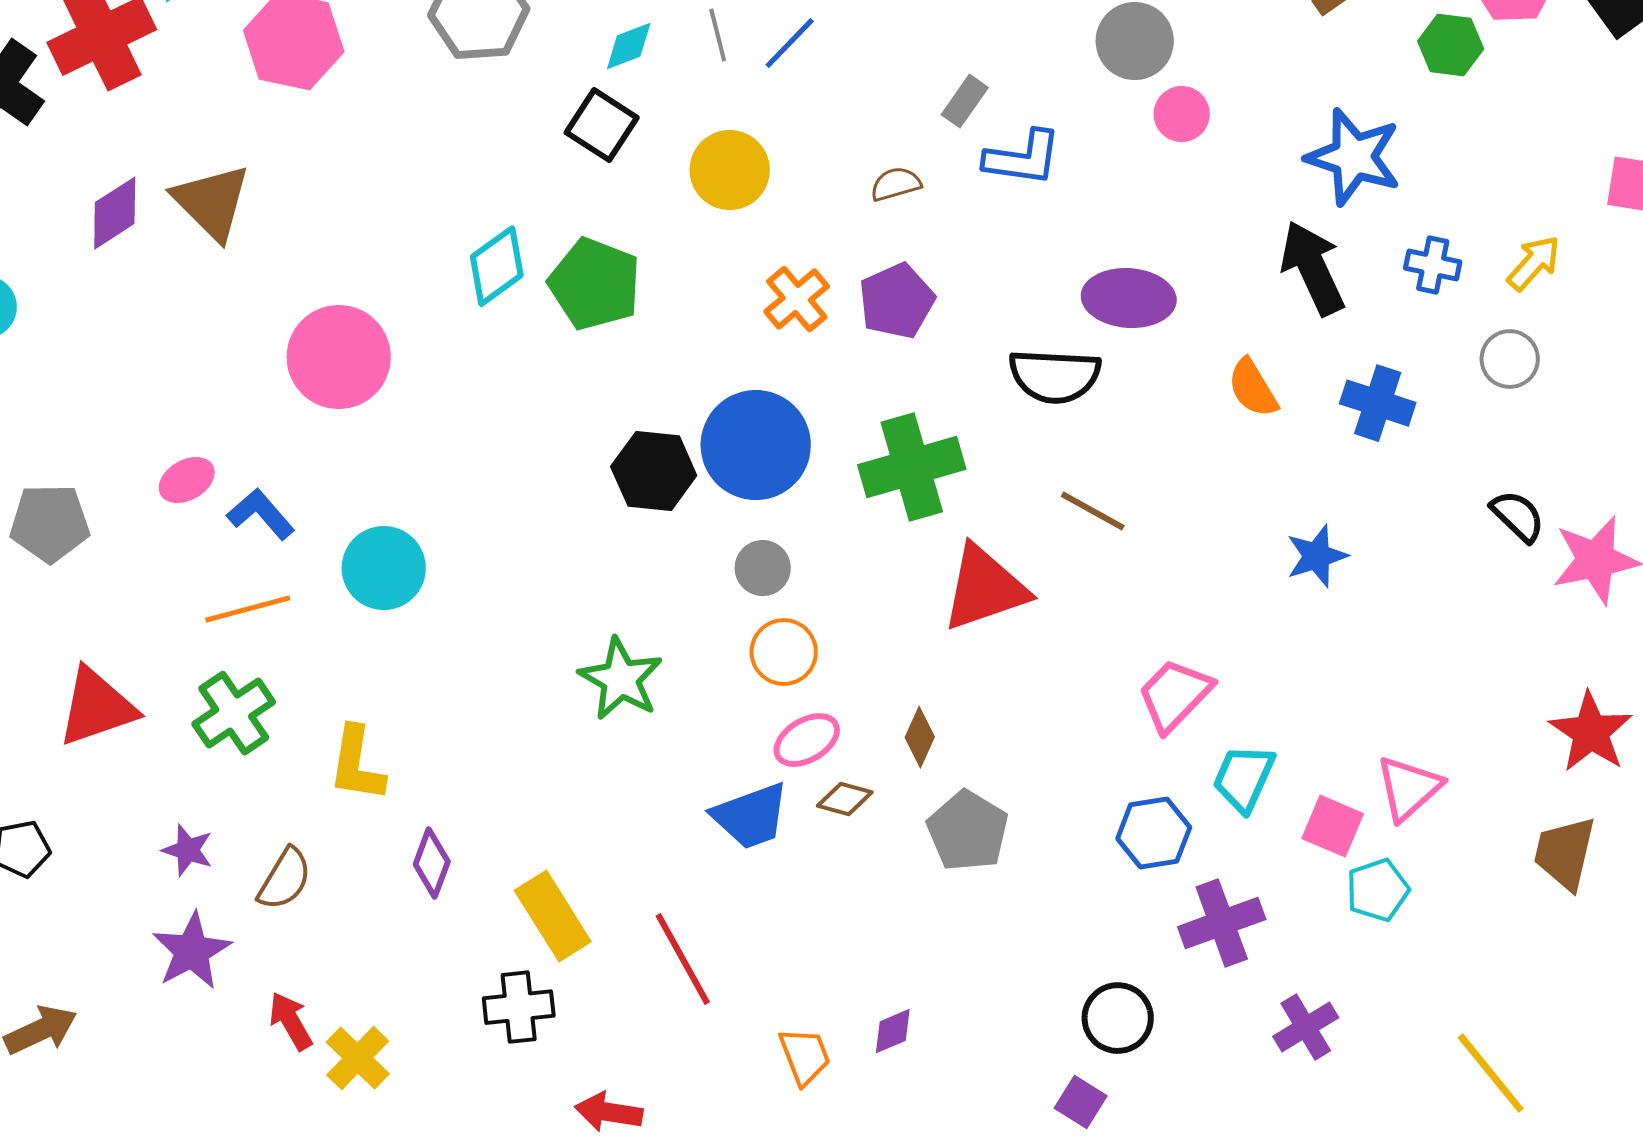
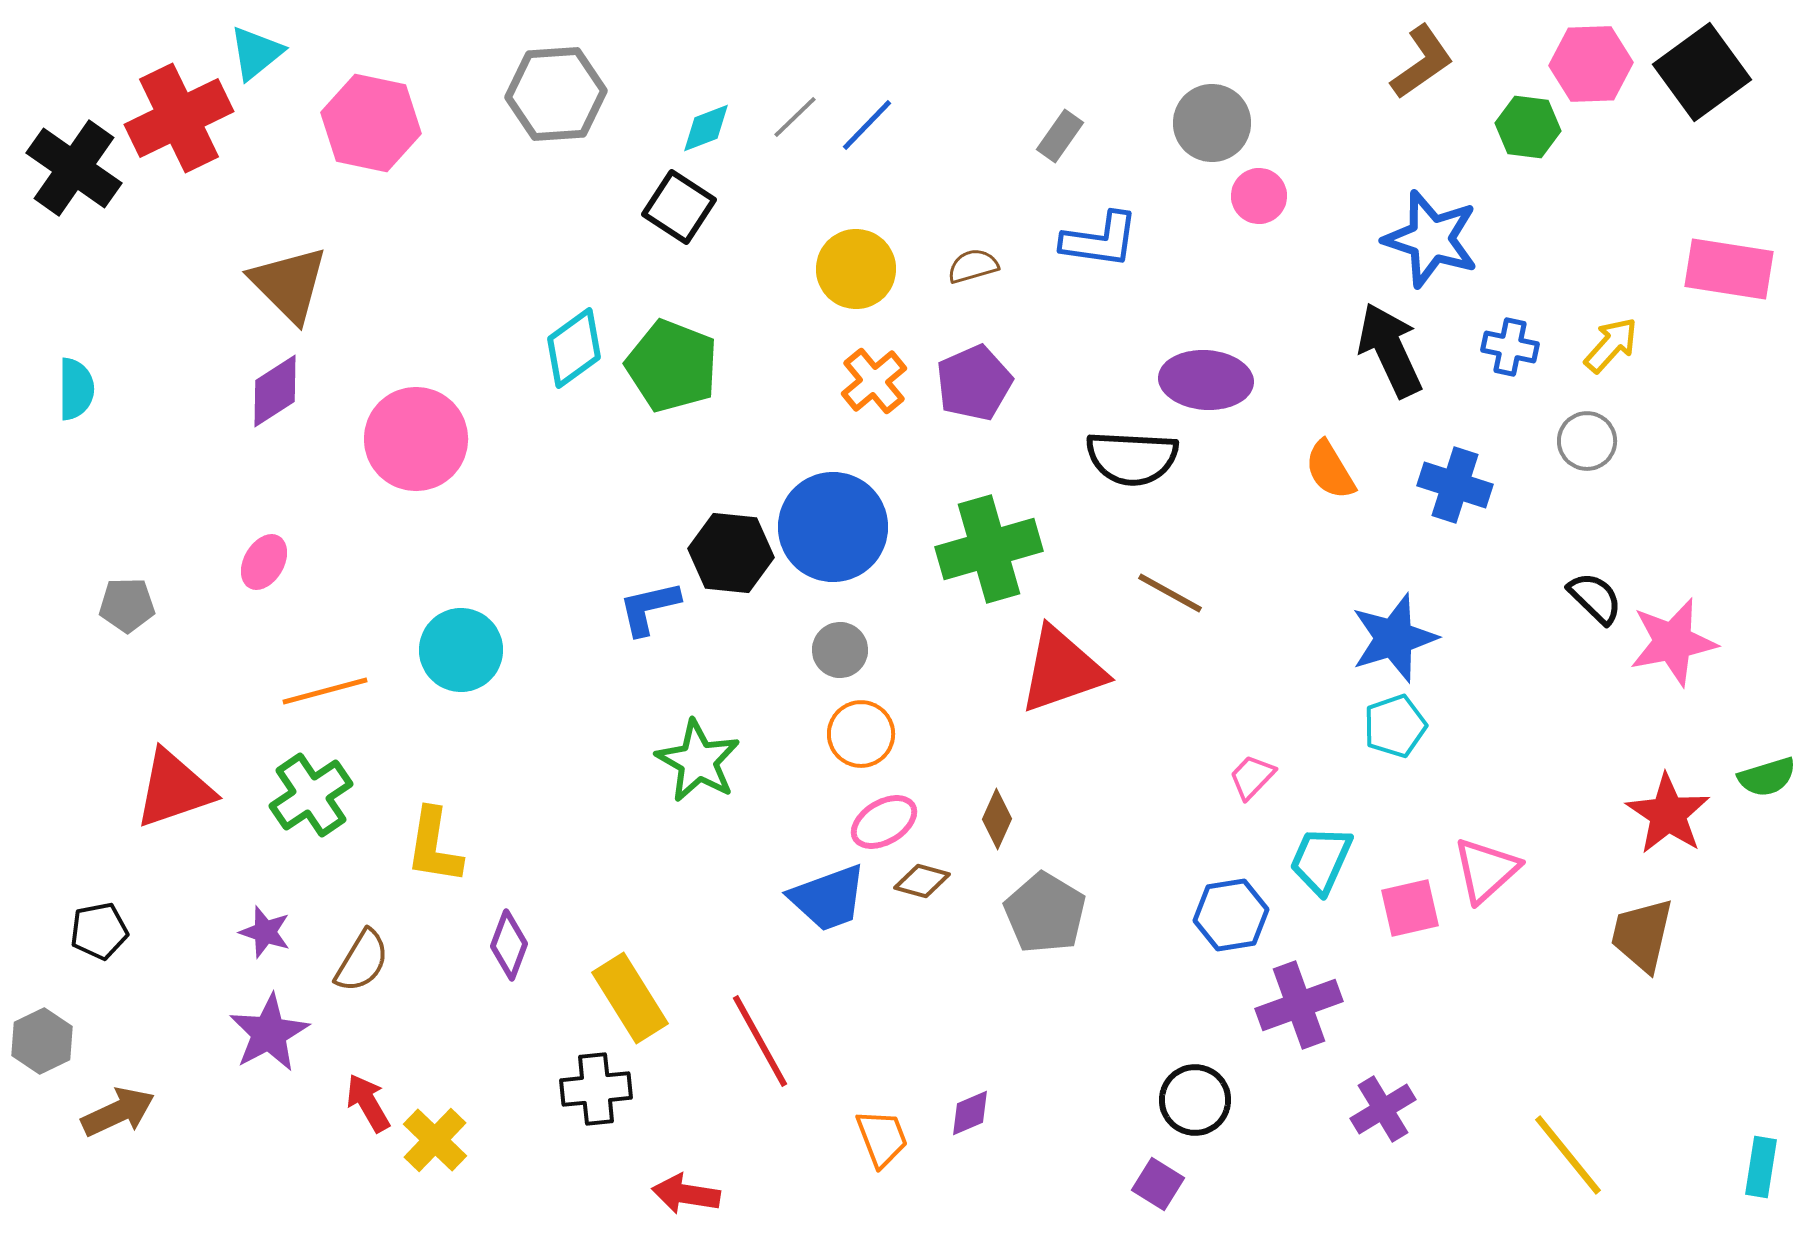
gray line: (718, 35) -> (795, 117), turned 60
gray rectangle: (965, 101) -> (1060, 136), moved
yellow circle: (730, 170) -> (856, 269), moved
purple diamond: (115, 213) -> (275, 391), moved
pink ellipse: (187, 480) -> (264, 562), turned -30
blue L-shape: (261, 514) -> (649, 608), moved, turned -62
gray pentagon: (50, 523) -> (127, 605), size x0.7
blue star: (1317, 556) -> (1394, 638), size x1.4
pink trapezoid: (1175, 695) -> (1252, 777), size x0.6
pink square: (1333, 826) -> (1410, 908), turned -36
cyan pentagon: (1378, 890) -> (1395, 726), moved

